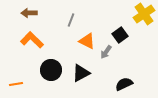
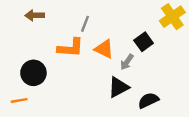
orange L-shape: (32, 40) -> (71, 48), moved, turned 140
black circle: (51, 70) -> (33, 73), moved
black triangle: (81, 73) -> (118, 87), moved

